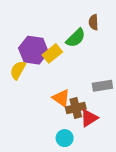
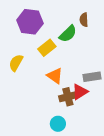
purple hexagon: (33, 50) -> (30, 22), moved
orange triangle: (61, 98) -> (55, 76), moved
red triangle: (89, 118) -> (80, 92), moved

